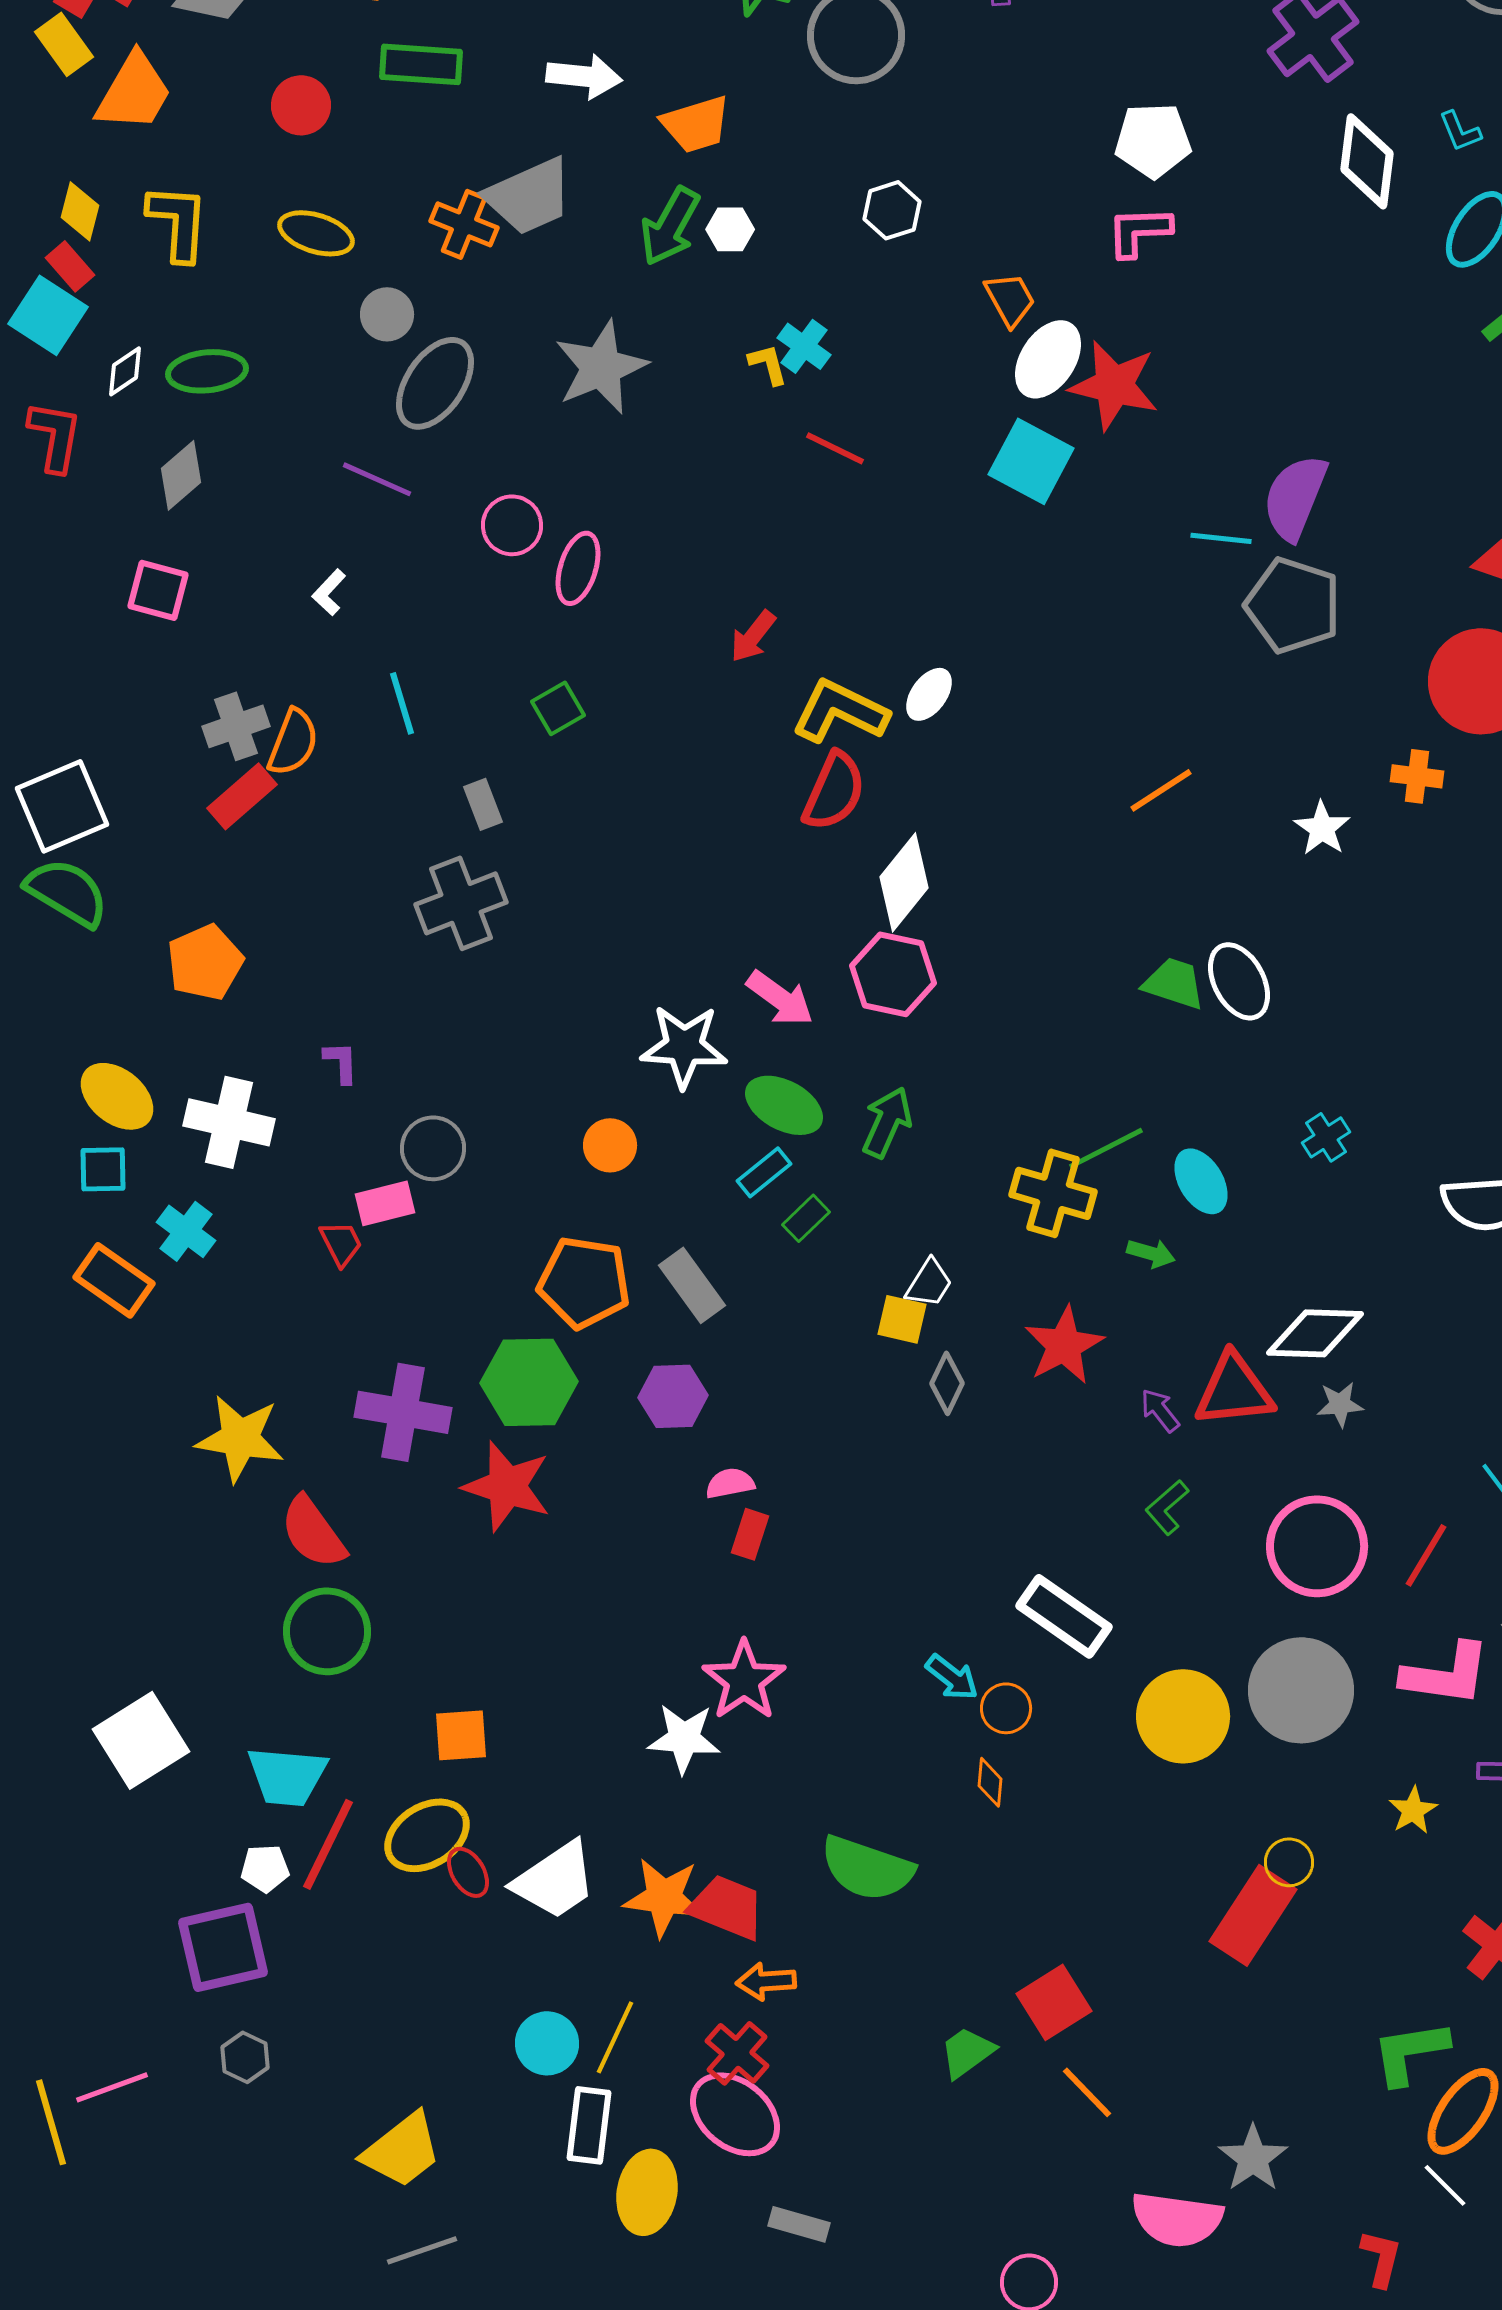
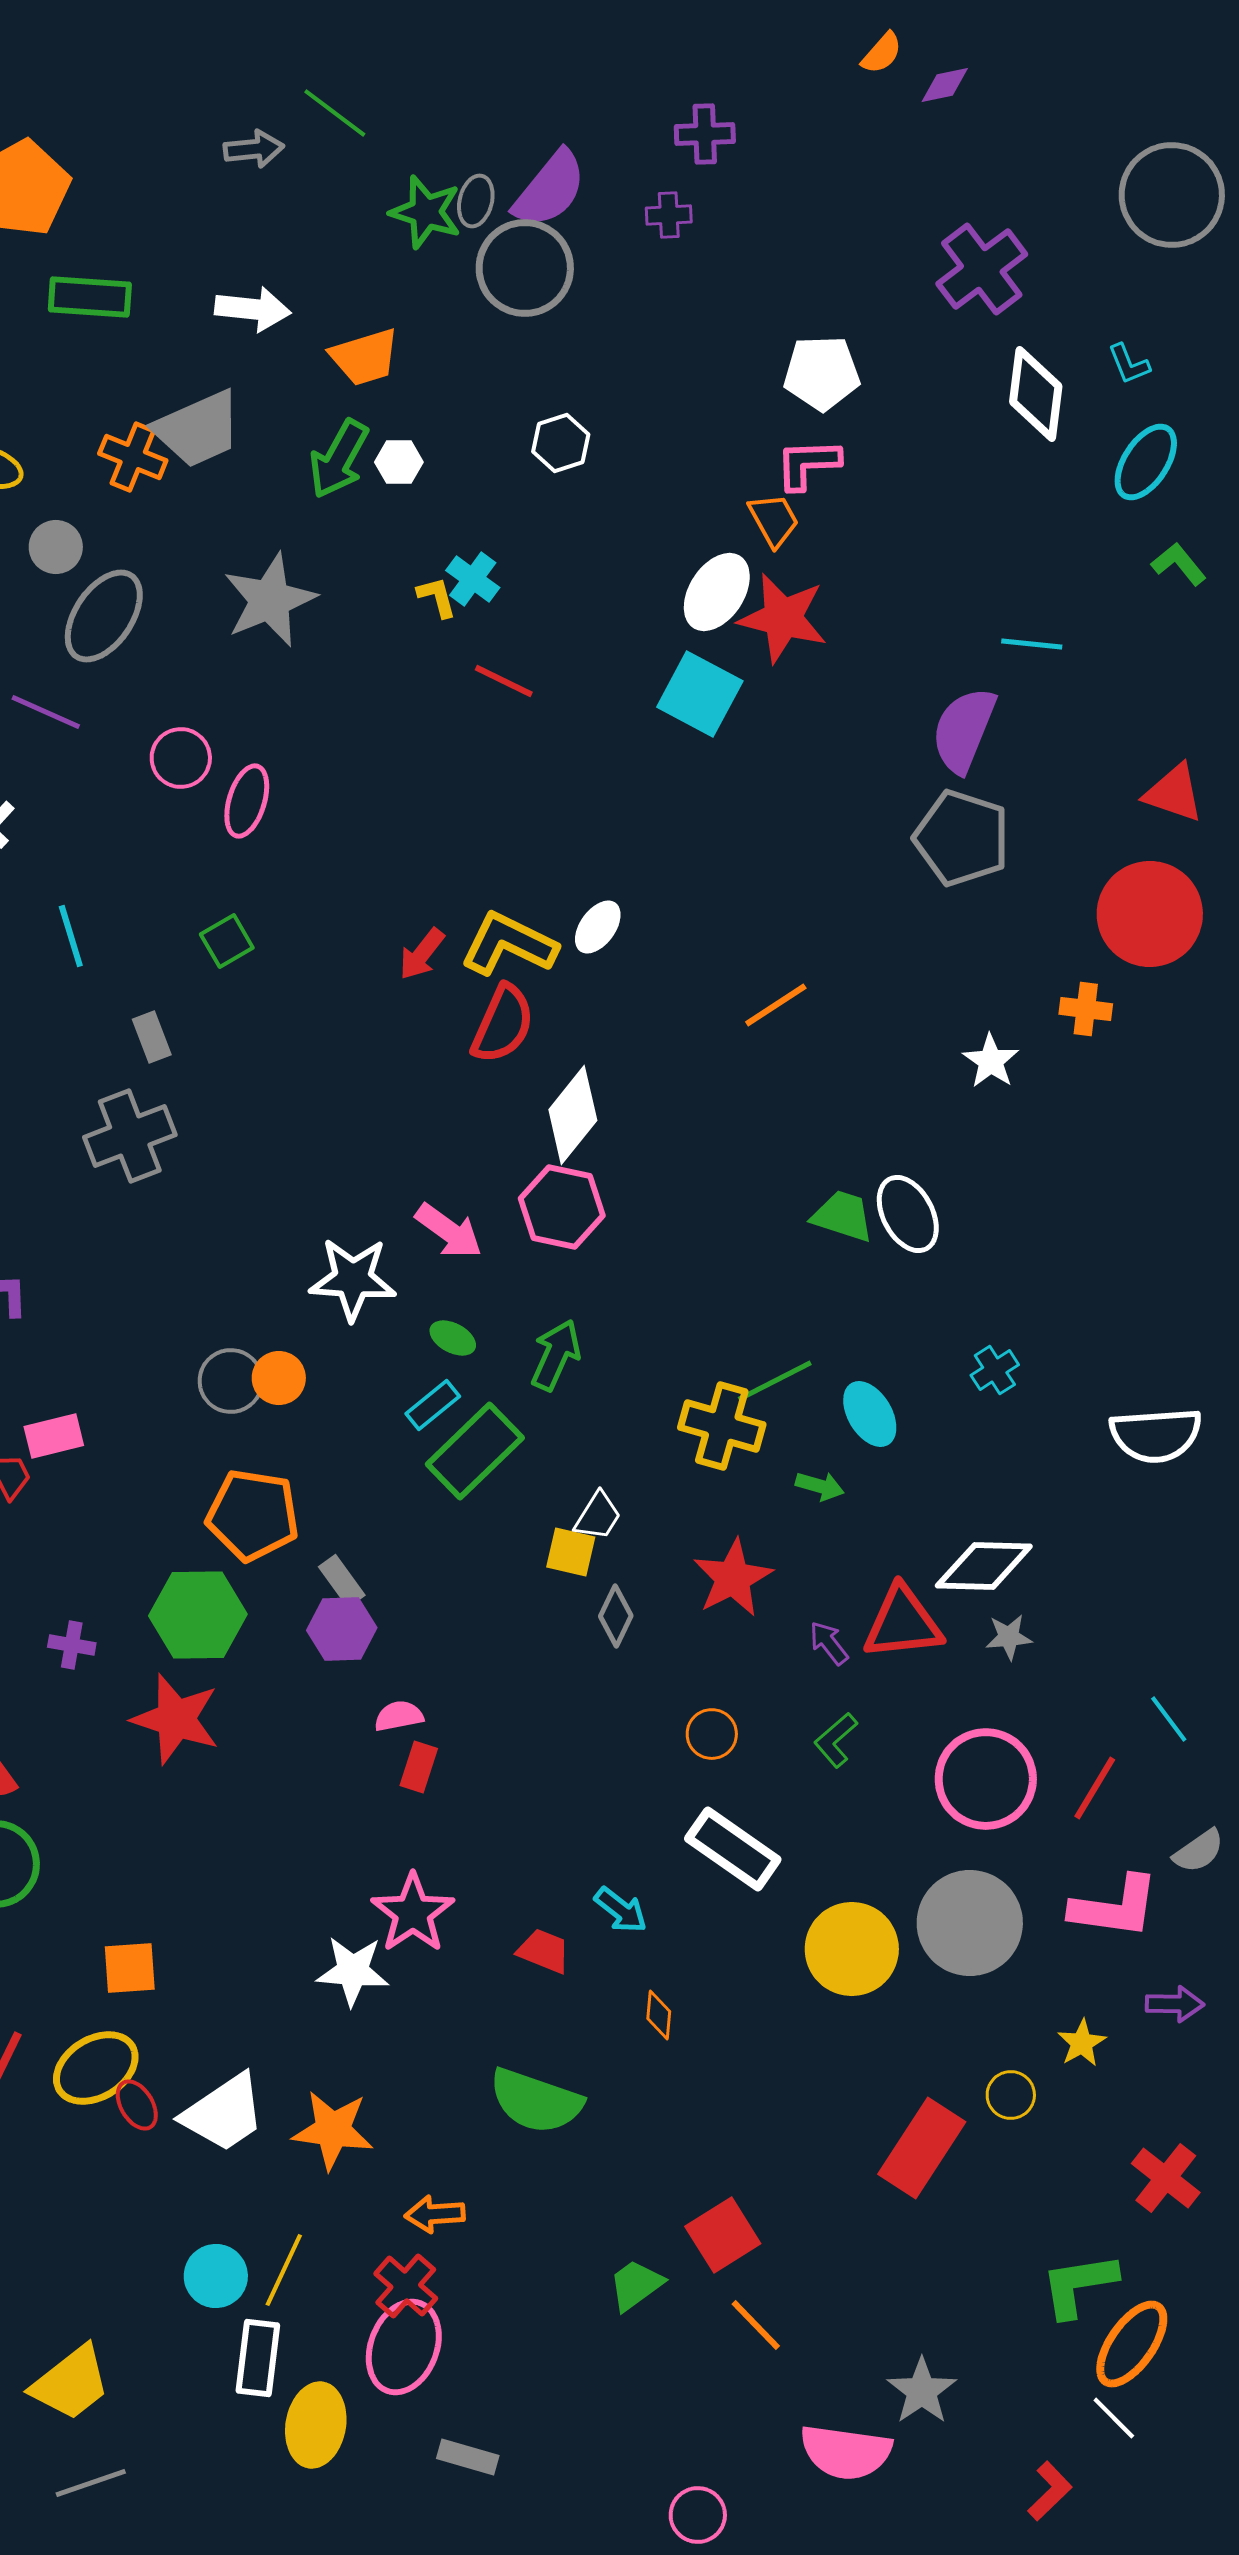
orange trapezoid: (1010, 299) -> (774, 520), moved
cyan line: (1221, 538) -> (1032, 644), moved
red arrow: (753, 636) -> (422, 954), moved
orange line: (1161, 790) -> (776, 1005), moved
green ellipse: (784, 1105) -> (453, 1338), size x0.6
gray circle: (433, 1148) -> (231, 1381), moved
green rectangle: (806, 1218) -> (475, 1451), size x2.0
gray rectangle: (692, 1285) -> (342, 1581), moved, size x0.7
purple cross: (403, 1412) -> (72, 1645), size x0.5
orange circle: (1006, 1708) -> (712, 1734), moved
yellow circle: (1289, 1862) -> (1011, 2095), moved
red trapezoid: (727, 1907) -> (544, 1951), moved, size x0.7
pink ellipse: (735, 2114) -> (404, 2347), turned 72
red L-shape: (1381, 2258) -> (1050, 2491), turned 32

